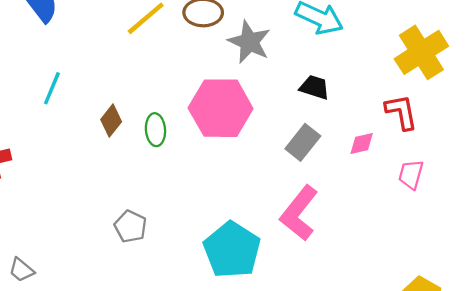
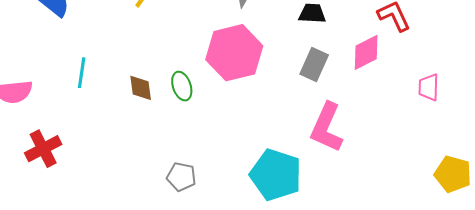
brown diamond: (111, 121) -> (141, 88), turned -32
pink diamond: (362, 143) -> (366, 52), size x1.5
pink trapezoid: (411, 174) -> (429, 87), moved

